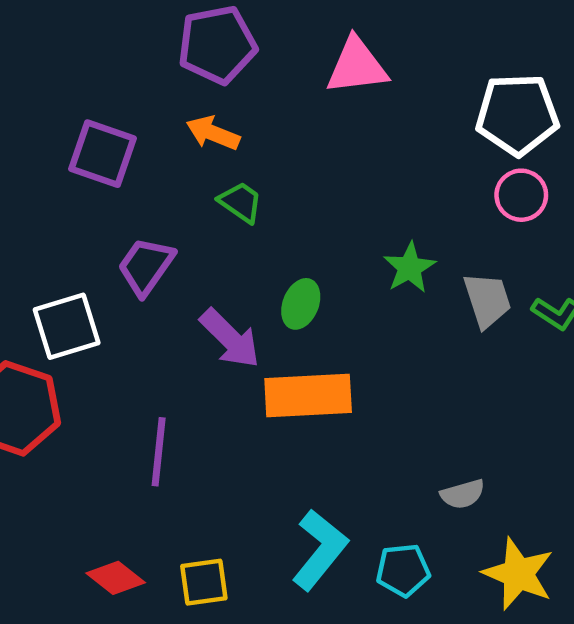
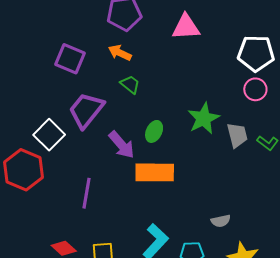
purple trapezoid: (146, 266) -> (86, 110), size x1.4
green star: (410, 268) -> (204, 118), size x1.4
white square: (67, 326) -> (49, 135), turned -32

